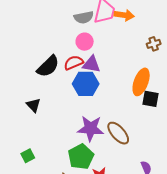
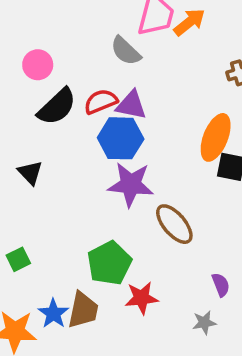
orange arrow: (124, 15) -> (189, 22), turned -48
gray semicircle: (84, 17) -> (126, 51), moved, turned 54
pink circle: (85, 42) -> (38, 65), moved
purple star: (91, 128) -> (131, 184), moved

